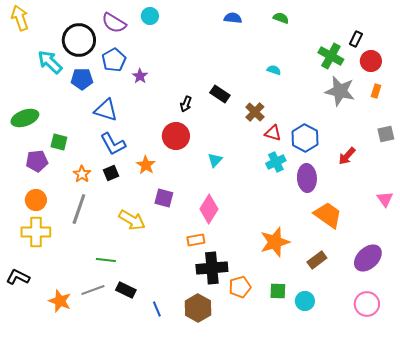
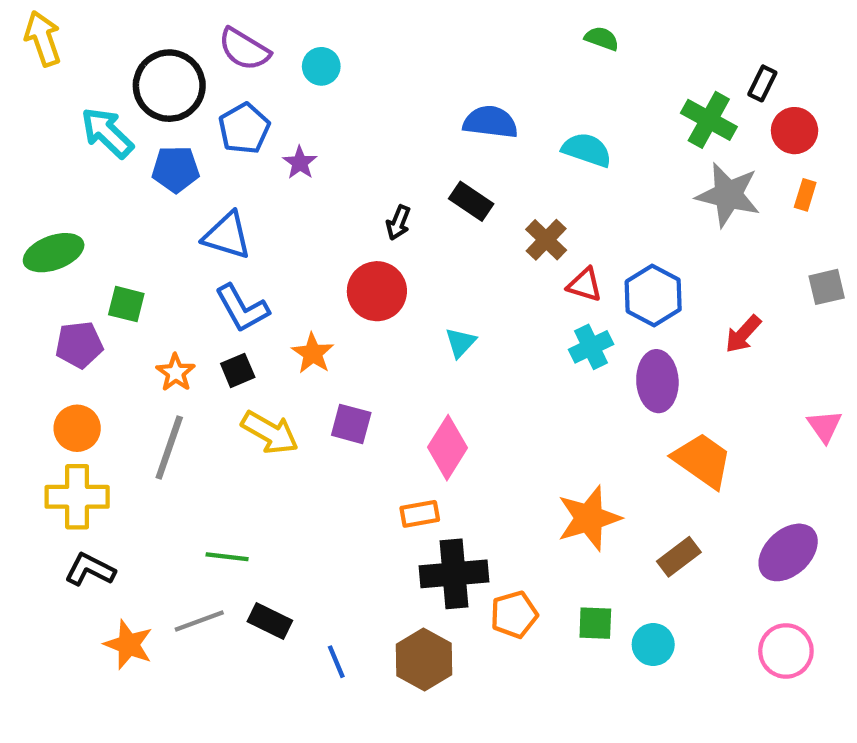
cyan circle: (150, 16) -> (321, 66), moved
blue semicircle: (233, 18) -> (490, 122), moved, size x1.4
cyan semicircle: (274, 70) -> (587, 150), size x1.6
yellow arrow: (132, 220) -> (270, 433), moved
black L-shape: (18, 277) -> (90, 570), moved

